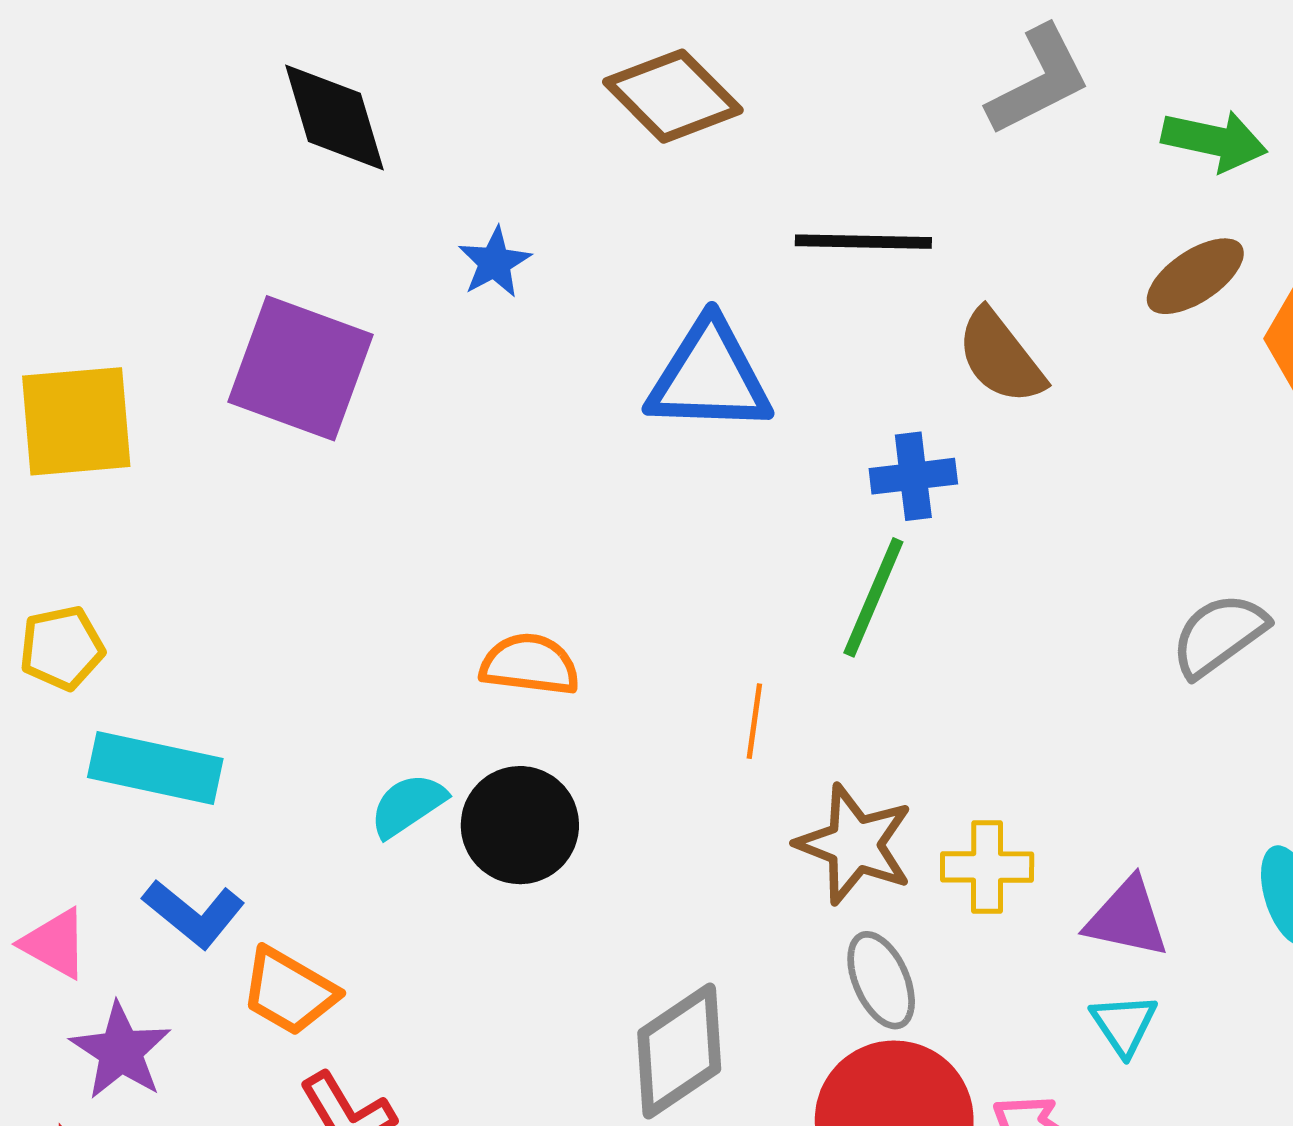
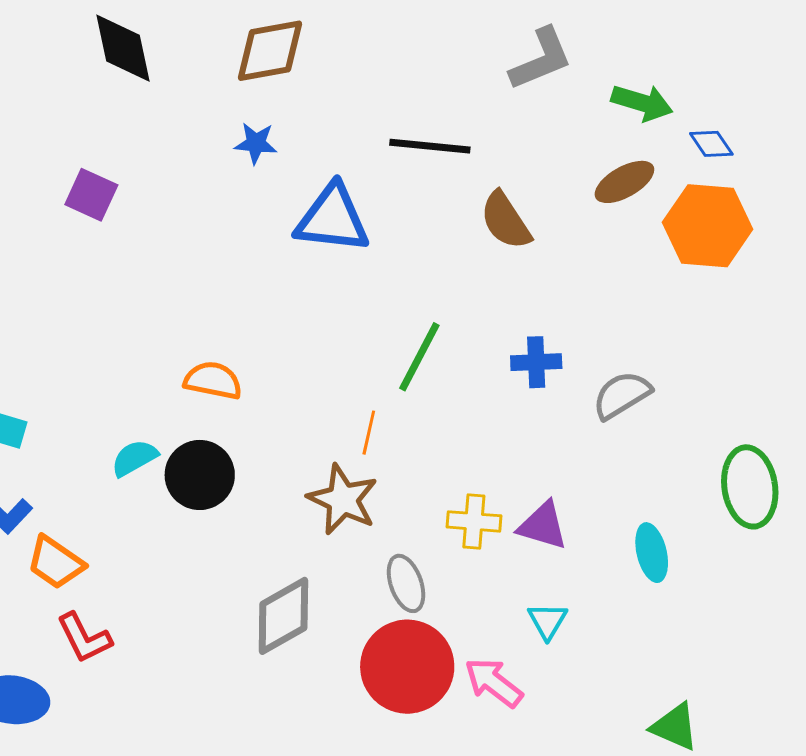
brown diamond: (673, 96) -> (270, 51), moved, turned -60
blue star: (494, 262) -> (256, 143), moved, turned 30
purple square: (301, 368) -> (91, 195), size x0.6
blue cross: (913, 476) -> (536, 362), moved
orange line: (754, 721) -> (369, 433), moved
brown star: (855, 844) -> (343, 500), moved
purple triangle: (1127, 918) -> (543, 526), moved

